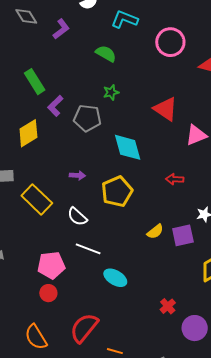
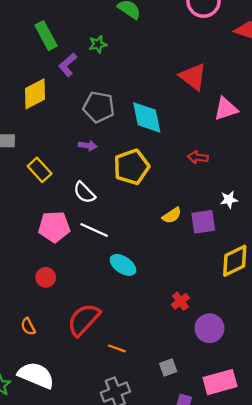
green star: (111, 92) -> (98, 44), moved
gray pentagon: (87, 118) -> (99, 107), moved
yellow rectangle: (37, 199) -> (40, 170), size x0.7
pink pentagon: (51, 265) -> (54, 227), moved
orange semicircle: (36, 337) -> (28, 326), size x0.6

